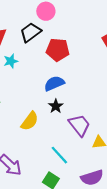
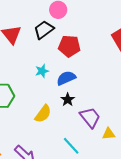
cyan star: (11, 61) -> (42, 71), moved

